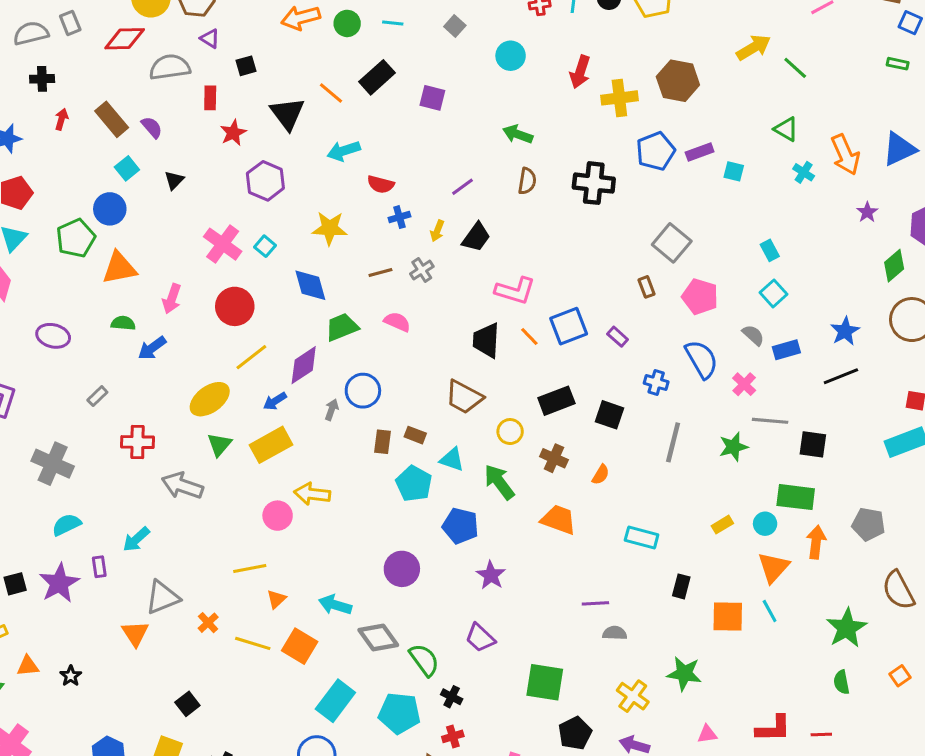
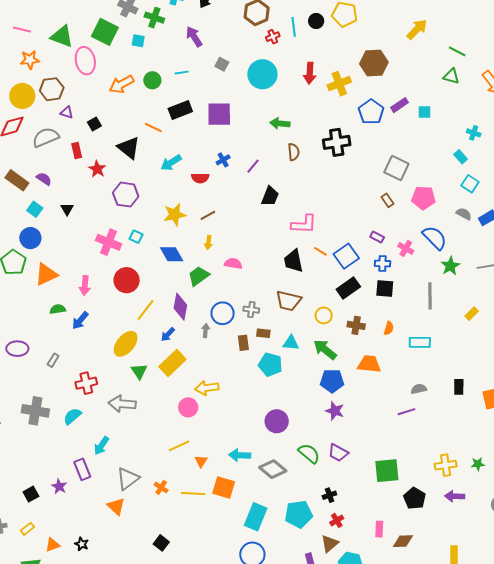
cyan circle: (511, 56) -> (262, 74), size x1.5
green line: (795, 68) -> (457, 51), moved
black rectangle: (377, 77) -> (180, 110), turned 35
purple square: (432, 98) -> (219, 114), size x1.5
cyan cross: (804, 172) -> (474, 133), moved
blue cross: (399, 217) -> (223, 160), moved
yellow arrow: (437, 231) -> (208, 242), moved
gray cross: (422, 270) -> (251, 310), moved, turned -35
brown line: (380, 273) -> (208, 215), moved
blue square: (569, 326) -> (346, 256), moved
purple ellipse: (53, 336) -> (17, 349), moved
purple diamond: (304, 365) -> (180, 307), turned -32
blue cross: (656, 382) -> (382, 264), moved
pink cross: (744, 384) -> (406, 248), moved
green star: (733, 447) -> (450, 266), moved
cyan semicircle: (66, 525) -> (72, 416), moved
yellow rectangle: (722, 525) -> (472, 314), moved
blue pentagon: (460, 526) -> (332, 381), moved
cyan rectangle: (642, 537) -> (420, 342), moved
purple rectangle: (99, 567) -> (82, 469), size x1.5
purple star: (59, 583) -> (59, 486), size x0.6
gray semicircle: (615, 633) -> (419, 389), moved
green semicircle: (424, 660) -> (309, 453), moved
green star: (684, 674) -> (478, 464), moved, size x0.6
yellow cross: (633, 696) -> (446, 465), turned -30
black cross: (452, 697) -> (329, 495), turned -32

